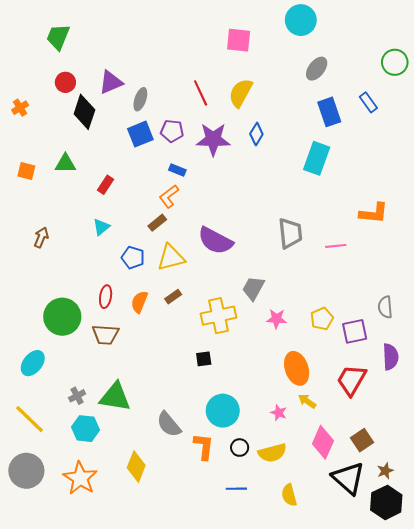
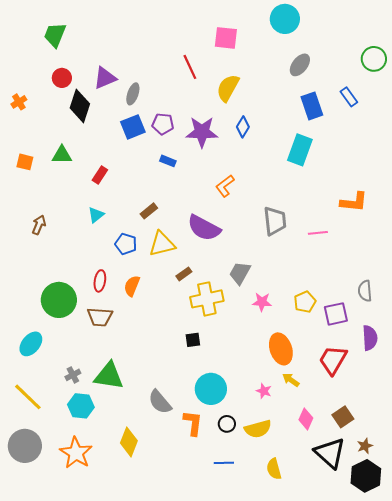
red line: (201, 93) -> (190, 67), moved
orange L-shape: (169, 196) -> (225, 186), moved
brown rectangle: (173, 297) -> (184, 274), moved
pink diamond: (323, 442) -> (306, 419), size x0.7

